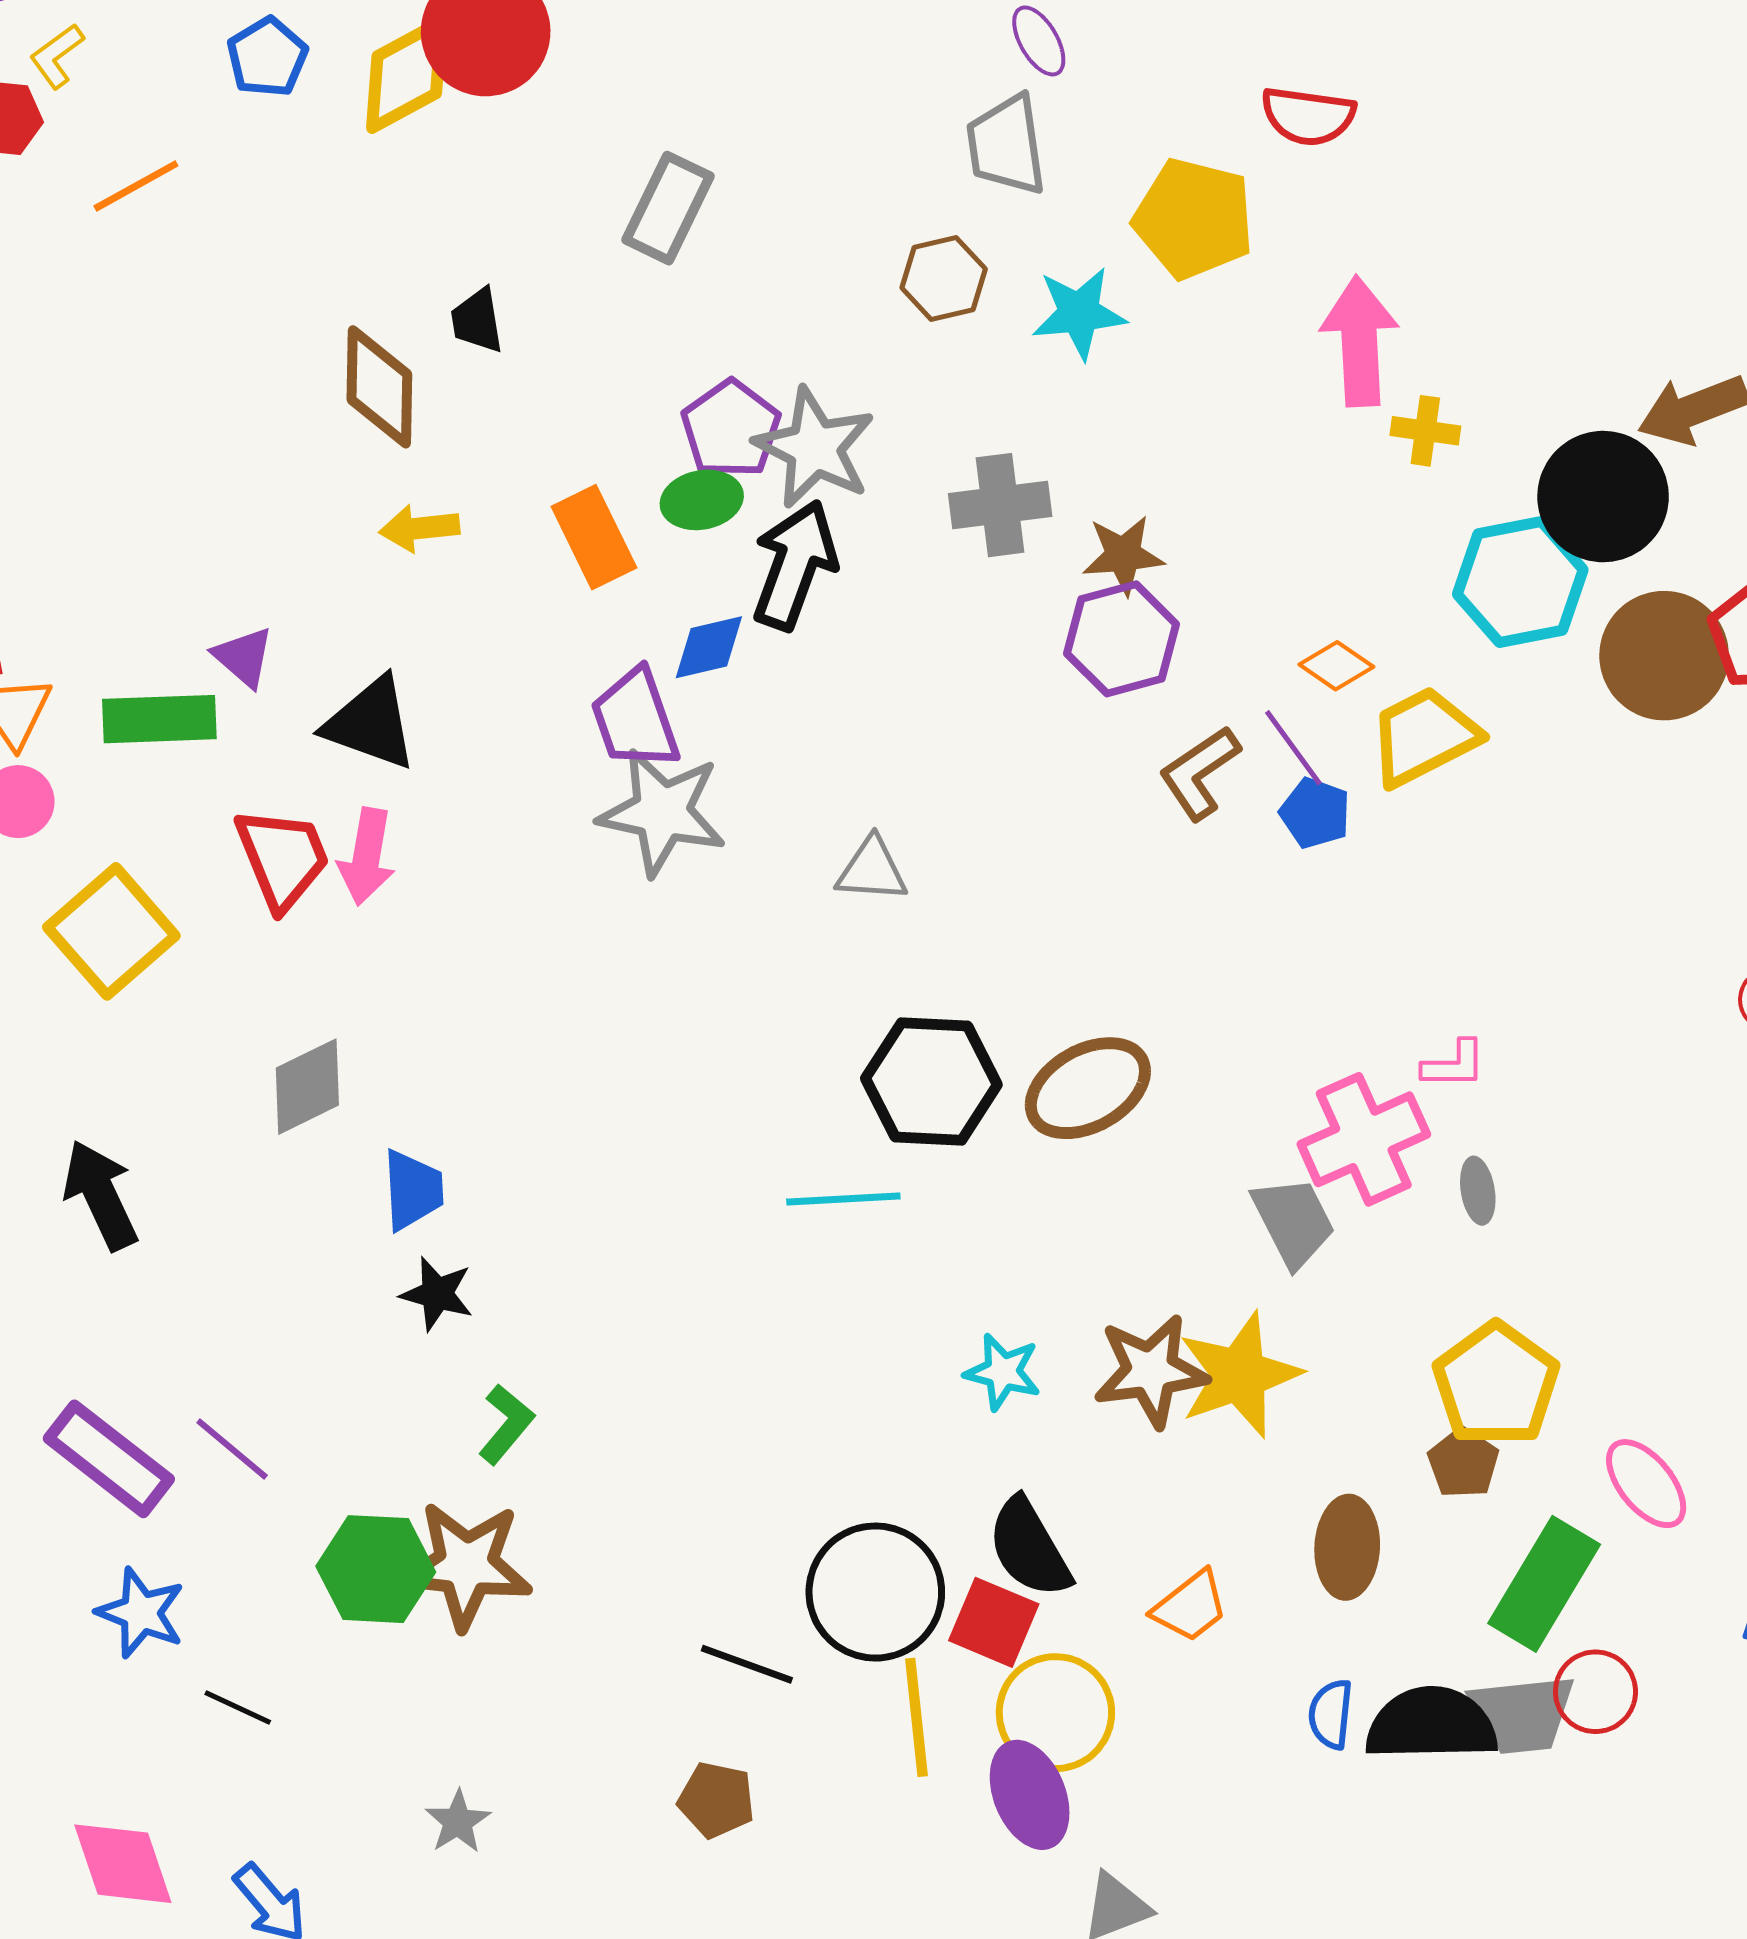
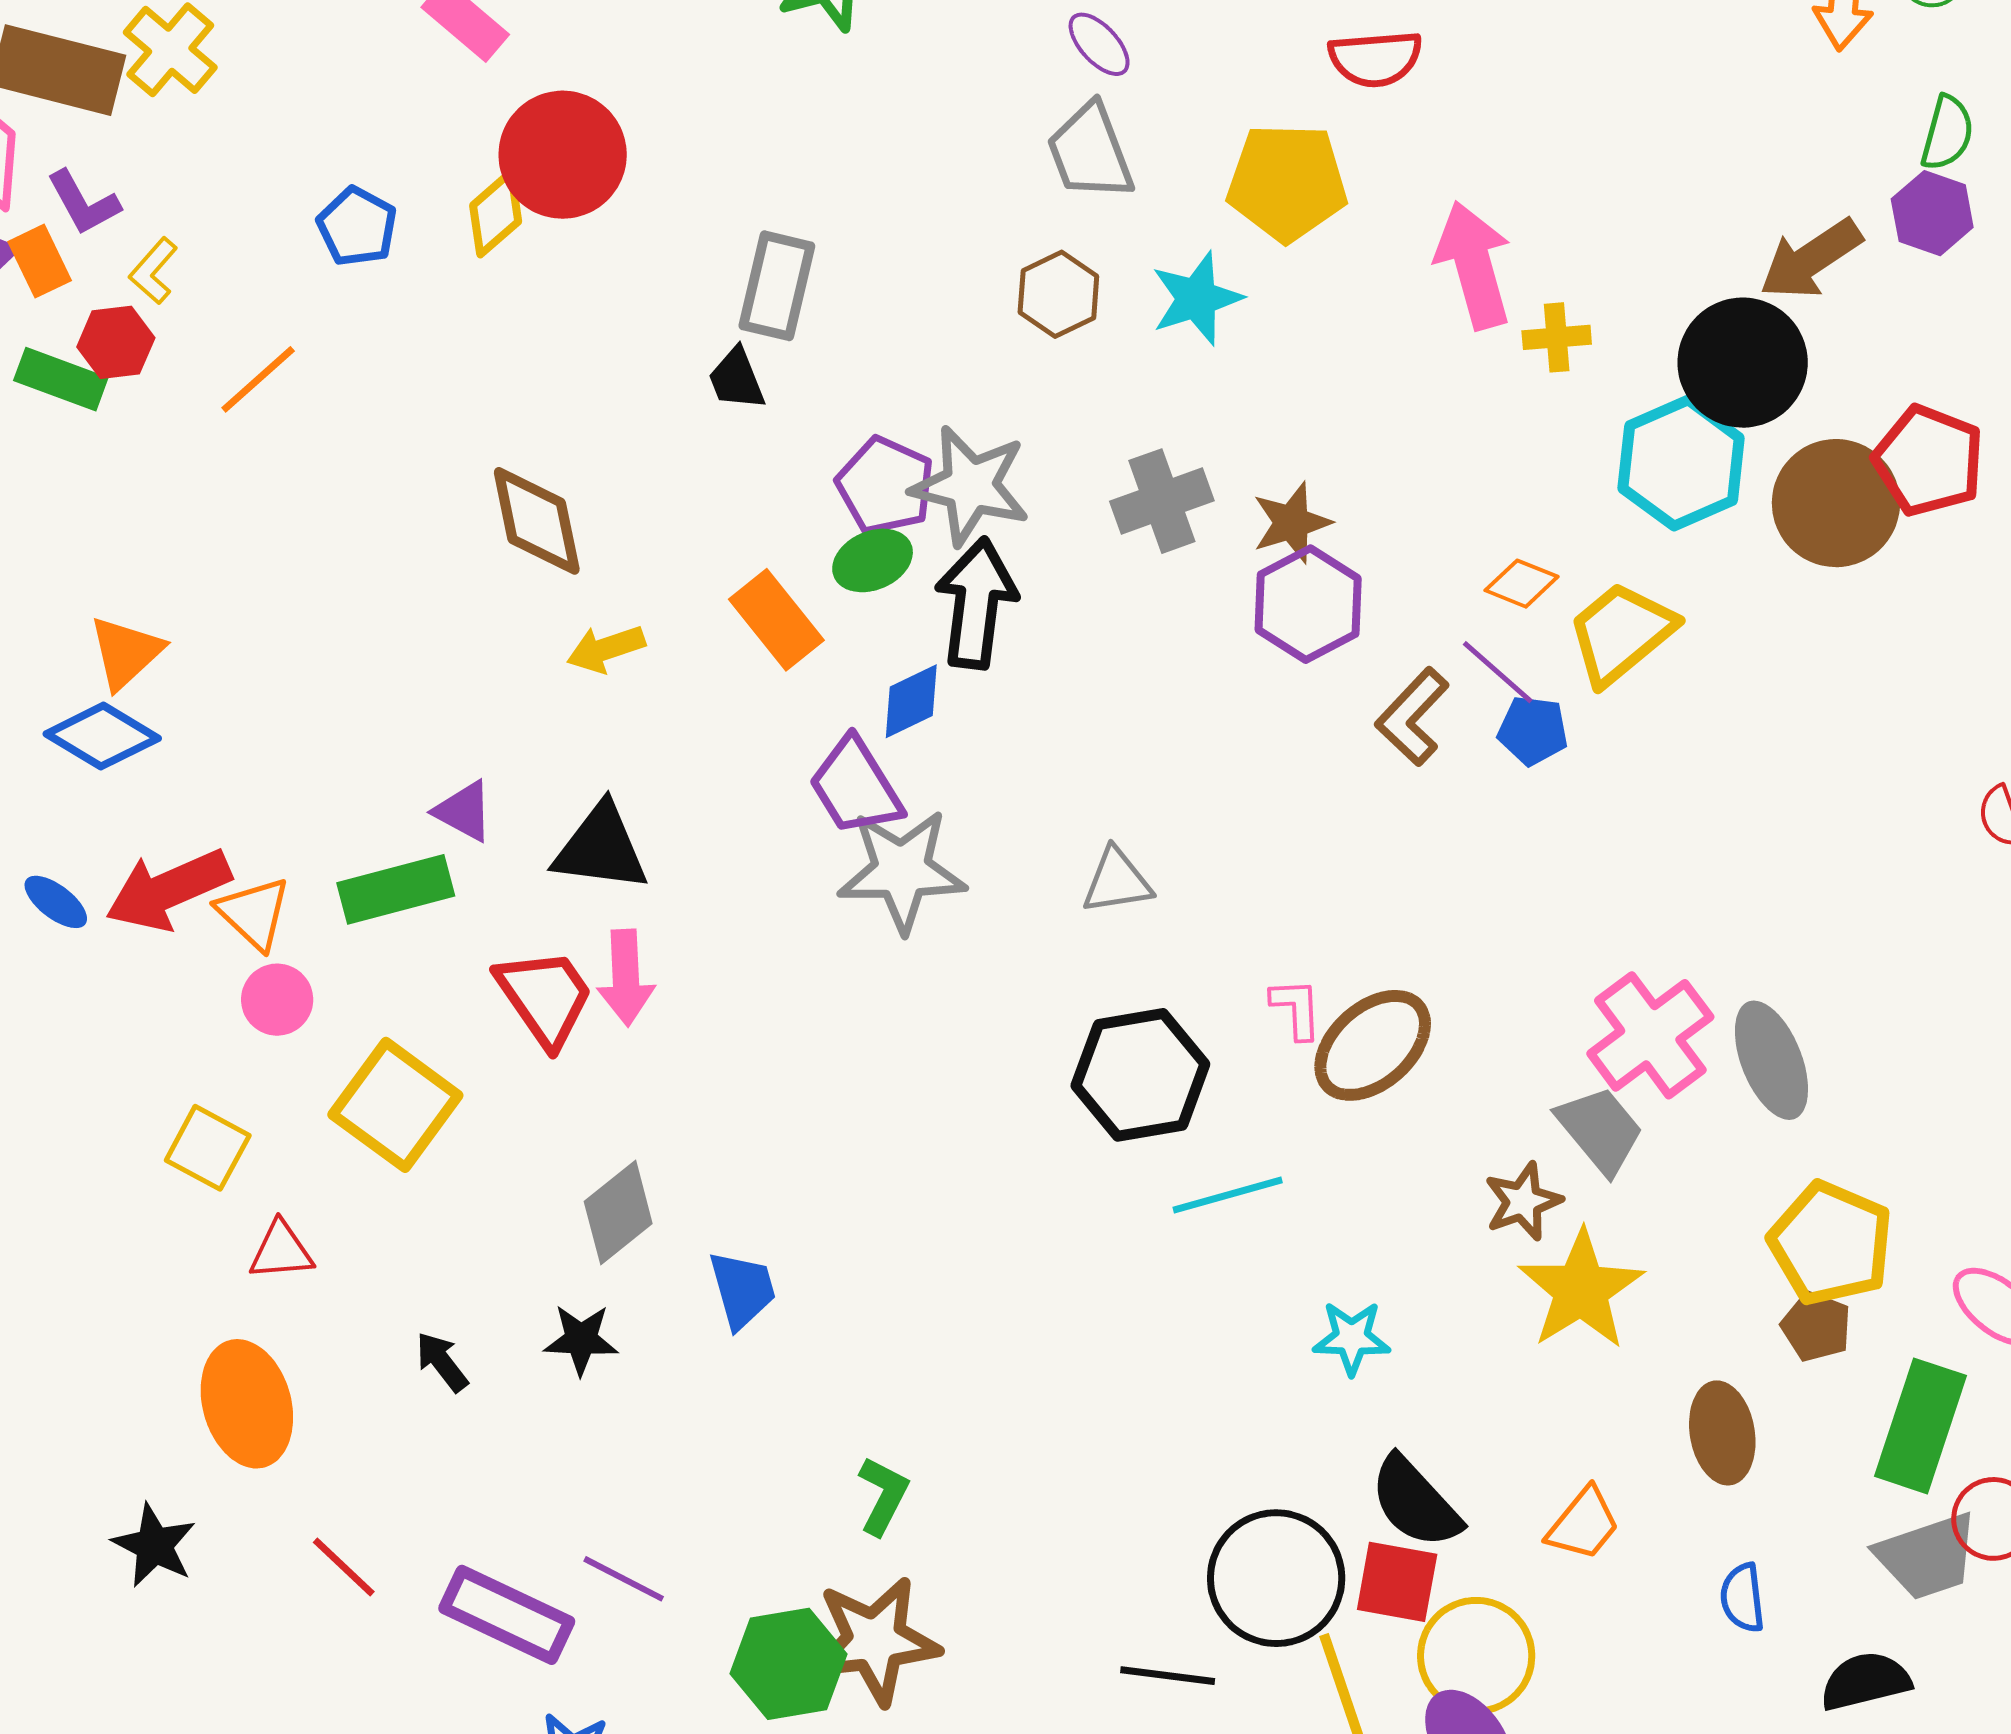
yellow diamond: (407, 75) -> (496, 213), size x0.7
black trapezoid: (477, 321) -> (737, 379), moved
pink L-shape: (1454, 1064) -> (1296, 1009), moved, turned -80
black hexagon: (931, 1082) -> (1140, 1075), moved
gray ellipse: (1478, 1191) -> (1771, 1060), size x1.8
black arrow: (101, 1195) -> (442, 1362), size x0.6
cyan line: (843, 1199) -> (1228, 1195), moved
black star: (437, 1294) -> (581, 1340), moved
brown star: (1151, 1371) -> (1523, 1201), moved, size x0.7
black semicircle: (1431, 1724) -> (1865, 1681), moved, size x0.7

